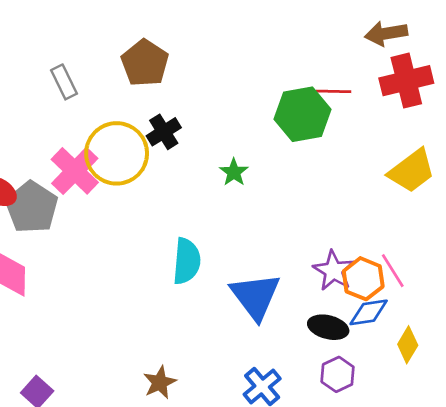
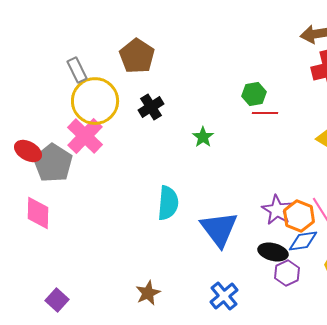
red line: (334, 91) -> (265, 113), moved
green hexagon: (303, 114) -> (254, 94), size x0.6
yellow circle: (117, 153) -> (95, 101), moved
purple hexagon: (338, 374) -> (287, 273), moved

